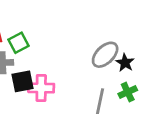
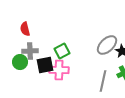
green square: (19, 43) -> (62, 51), moved

